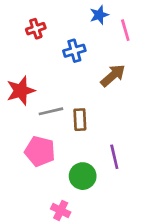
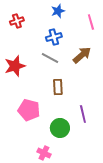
blue star: (99, 15) -> (58, 11), moved
red cross: (36, 29) -> (17, 21), moved
gray line: (51, 111) -> (50, 58), moved, turned 42

